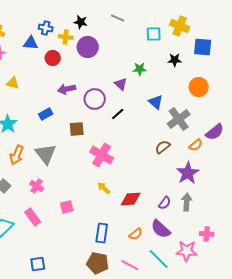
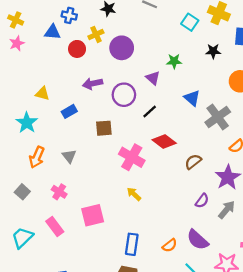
cyan square: (154, 34) -> (190, 22), turned 35
yellow cross: (66, 37) -> (96, 34), moved, turned -32
purple circle: (88, 47) -> (122, 48), moved
yellow triangle: (13, 83) -> (42, 94), moved
brown semicircle: (163, 147) -> (193, 162), moved
gray triangle: (46, 154) -> (69, 156), size x0.6
red diamond: (131, 199) -> (164, 142), moved, turned 40
gray arrow: (187, 202) -> (227, 210), turned 36
purple semicircle: (165, 203) -> (202, 201), moved
pink square: (67, 207) -> (93, 215), size x1.5

